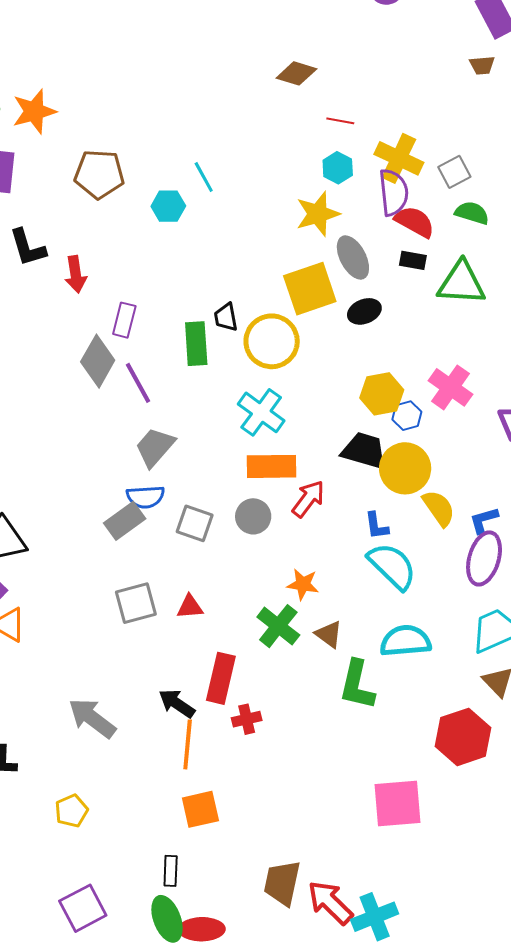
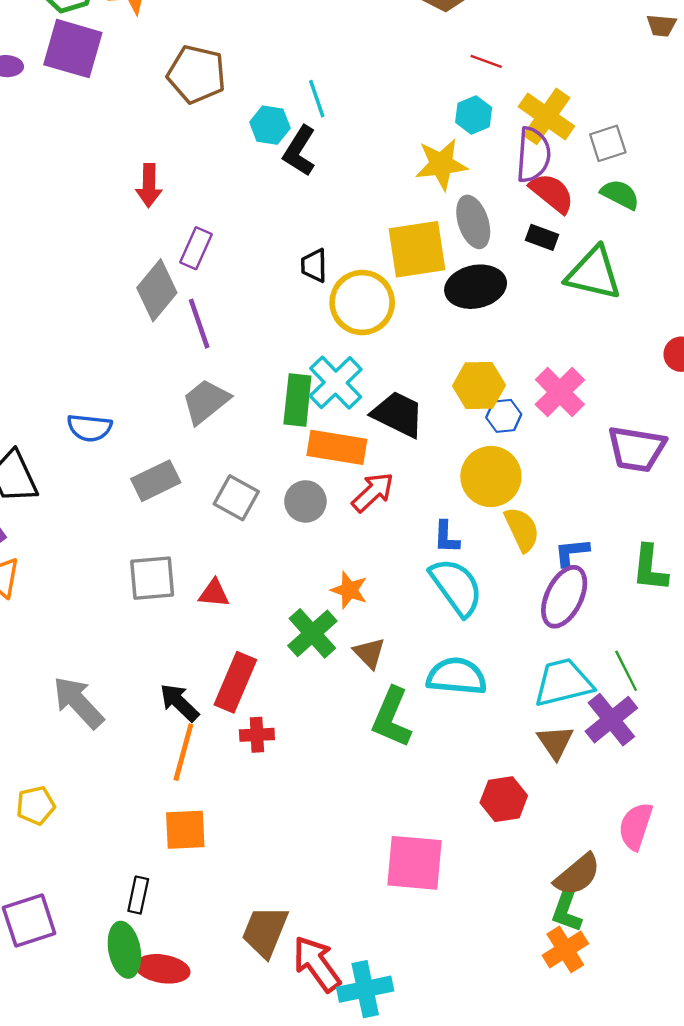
black L-shape: (28, 248) -> (300, 151), moved, turned 39
black ellipse: (364, 311) -> (476, 287), size x1.5
green rectangle: (196, 344) -> (297, 400), moved
black trapezoid: (364, 451) -> (398, 414), moved
blue semicircle: (146, 497) -> (90, 428), moved
red hexagon: (463, 737) -> (504, 799), size x0.7

